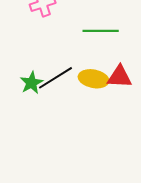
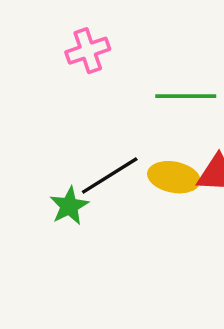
green star: (32, 83) -> (69, 206), moved

